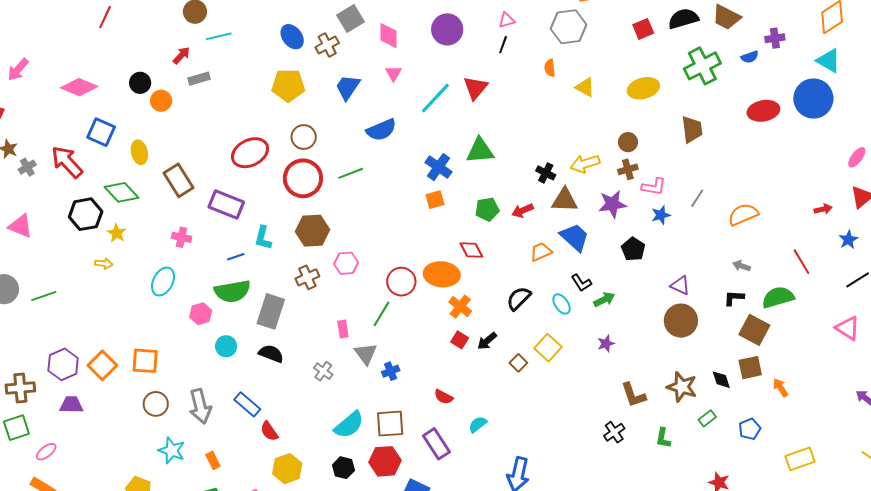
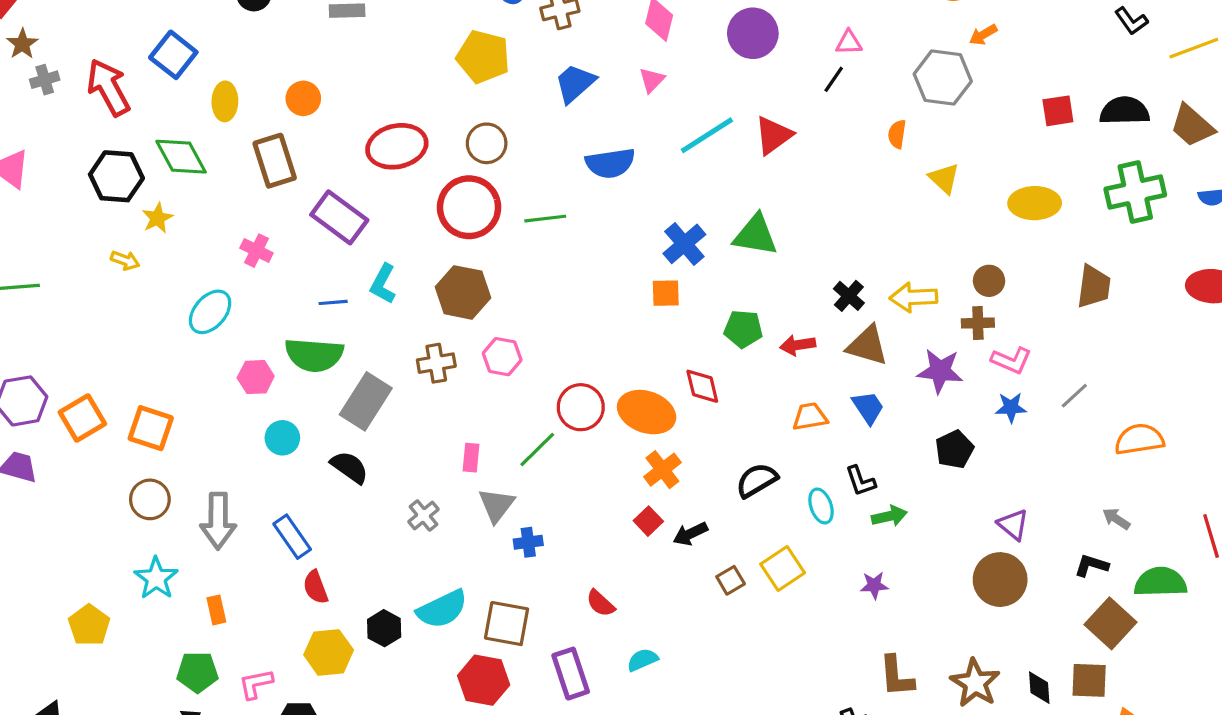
orange circle: (161, 101) -> (303, 98), moved
blue trapezoid: (575, 237) -> (868, 407), size x0.7
black hexagon: (343, 468) -> (384, 628), moved

